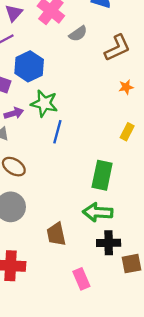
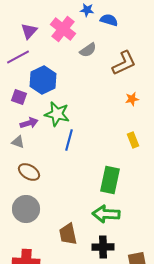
yellow rectangle: (127, 132) -> (133, 140), turned -49
black cross: (109, 243) -> (103, 247), moved

